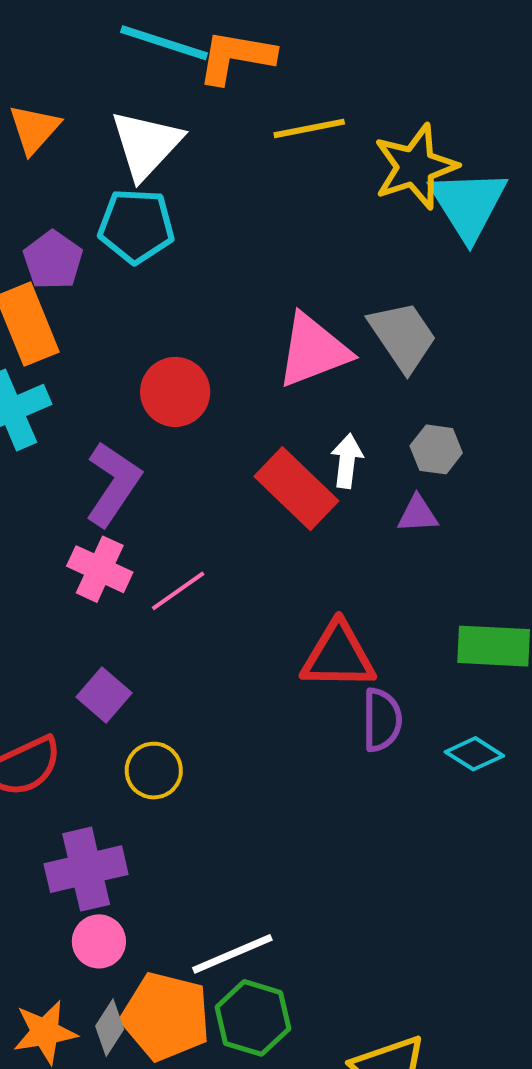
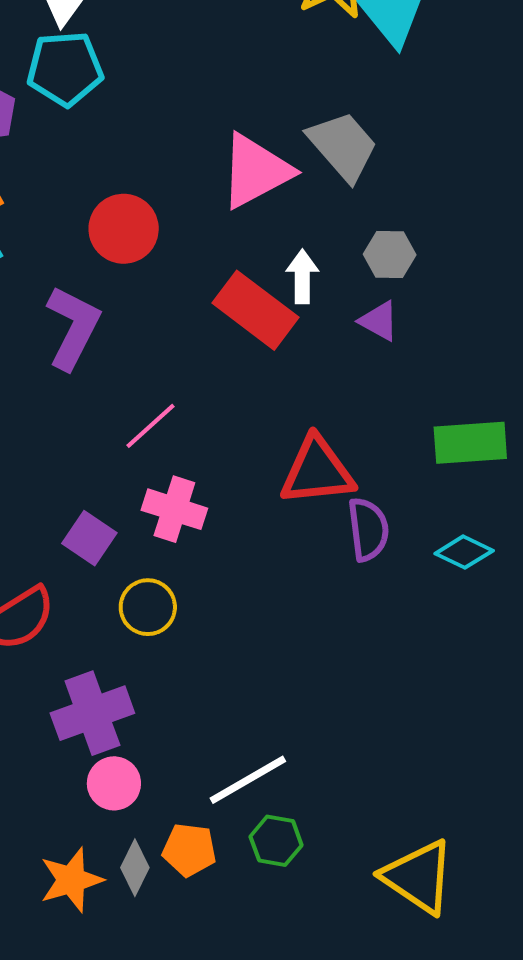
purple triangle: (418, 514) -> (379, 321), turned 39
pink cross: (100, 569) -> (174, 509), moved
orange pentagon: (166, 1016) -> (189, 850), size x0.6
green hexagon: (253, 1018) -> (276, 841), size x0.7

